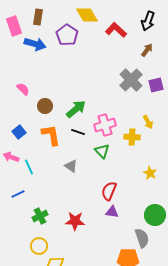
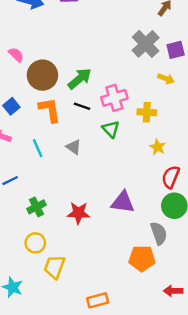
brown circle: (45, 106) -> (42, 75), size x1.6
yellow arrow: (148, 122) -> (166, 79), moved, turned -40
cyan line: (29, 167) -> (38, 148), moved
yellow star: (150, 173) -> (158, 147), moved
red semicircle: (109, 191) -> (171, 177), moved
purple triangle: (112, 212) -> (123, 202), size x1.5

